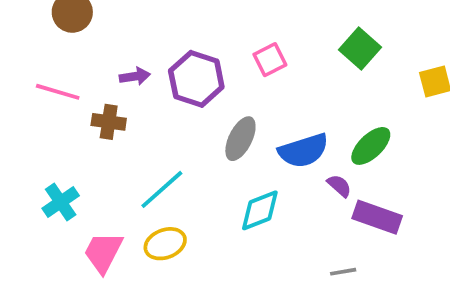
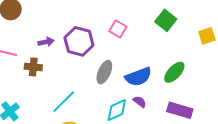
pink square: (270, 60) -> (118, 29), turned -30
purple semicircle: (339, 186) -> (140, 102), moved

